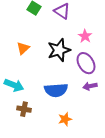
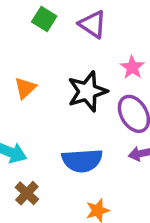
brown cross: (24, 109) -> (27, 193), turned 32

